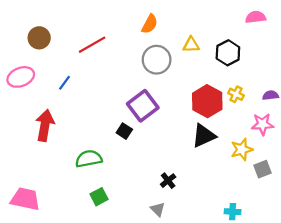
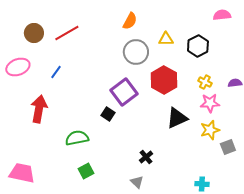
red line: (92, 45) -> (67, 33), moved
red hexagon: (207, 101) -> (164, 80), moved
pink star: (262, 124) -> (210, 103), moved

